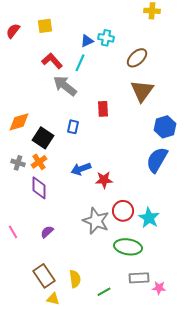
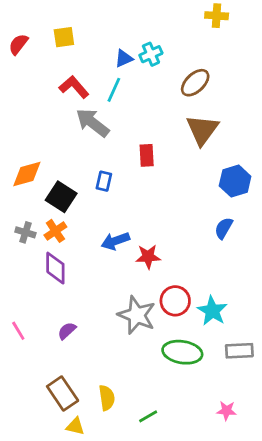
cyan cross: (106, 38) -> (151, 54), turned -35
blue semicircle: (157, 160) -> (224, 228), size x0.6
gray rectangle: (139, 278) -> (239, 351), moved

